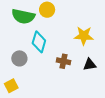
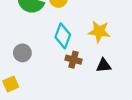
cyan diamond: (39, 42) -> (63, 36), moved

